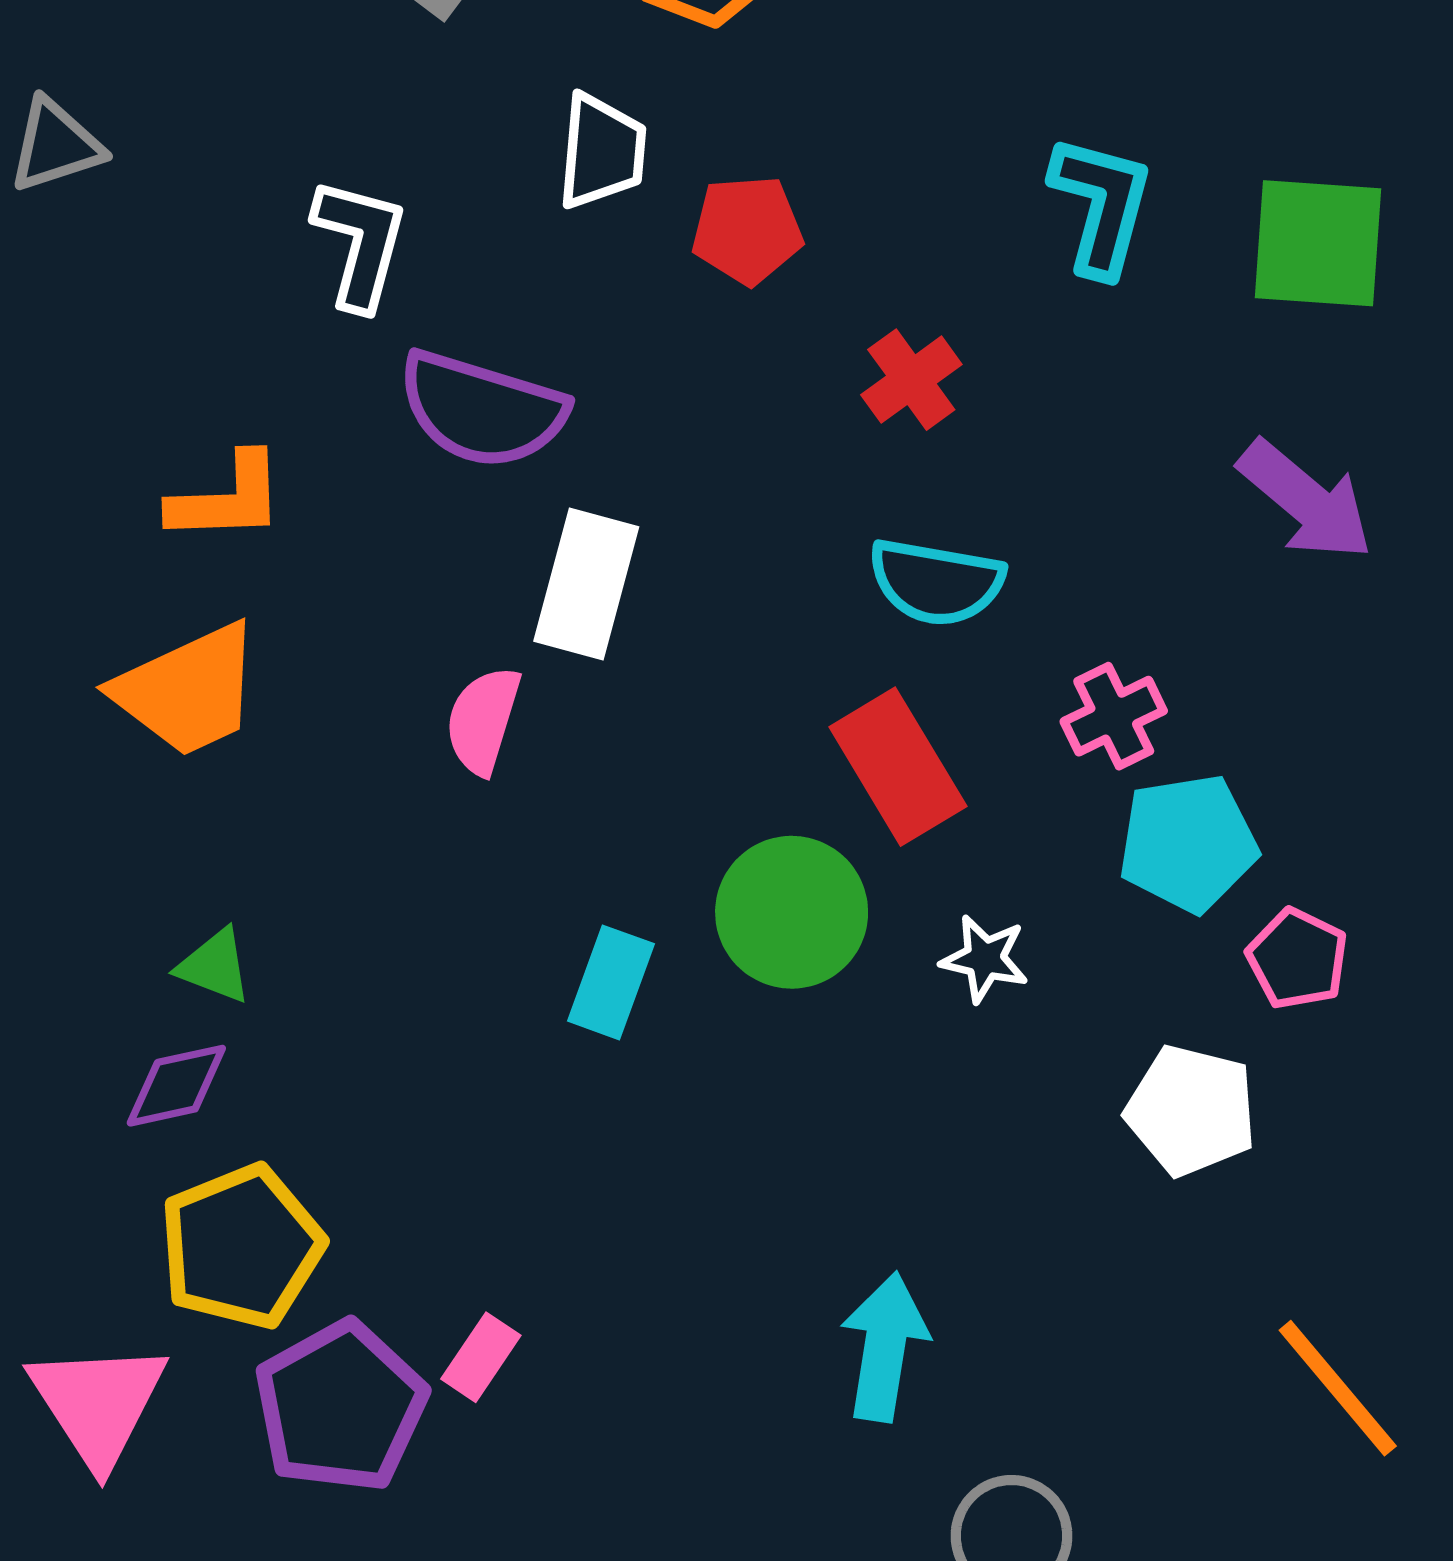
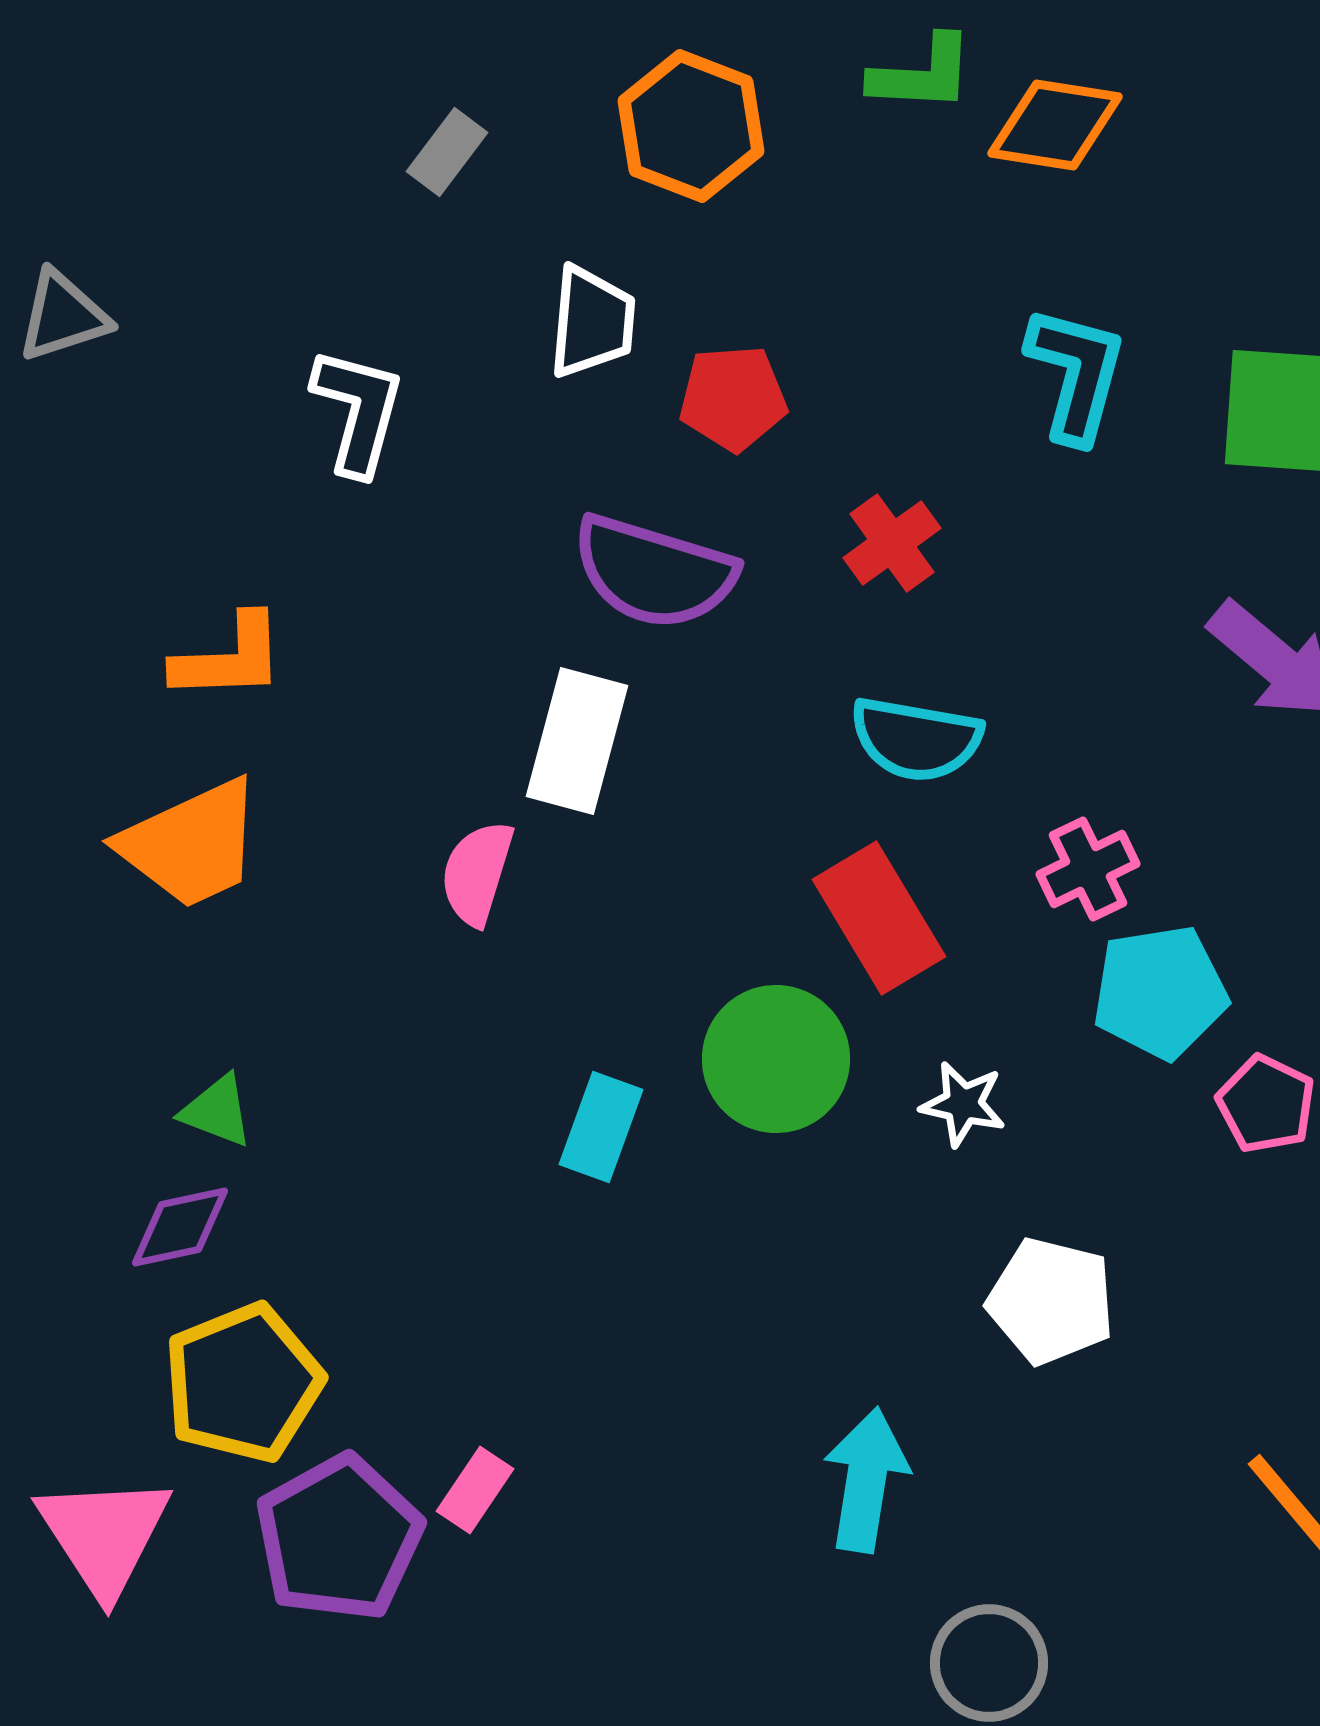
purple semicircle: (482, 410) -> (654, 572), moved
white pentagon: (1191, 1110) -> (1051, 1301), moved

